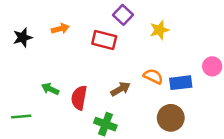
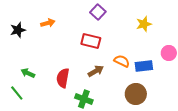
yellow star: (159, 30) -> (144, 24), moved
red rectangle: (104, 40) -> (91, 41), moved
green arrow: (50, 89) -> (28, 73), moved
green line: (21, 117) -> (17, 93), turned 56

